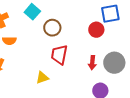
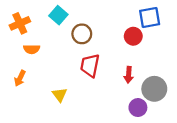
gray circle: (114, 63) -> (154, 89), moved
yellow triangle: (42, 78) -> (60, 95), moved, turned -48

